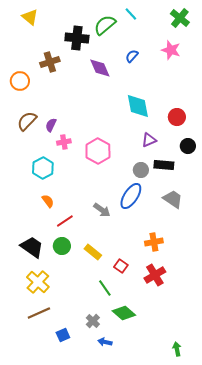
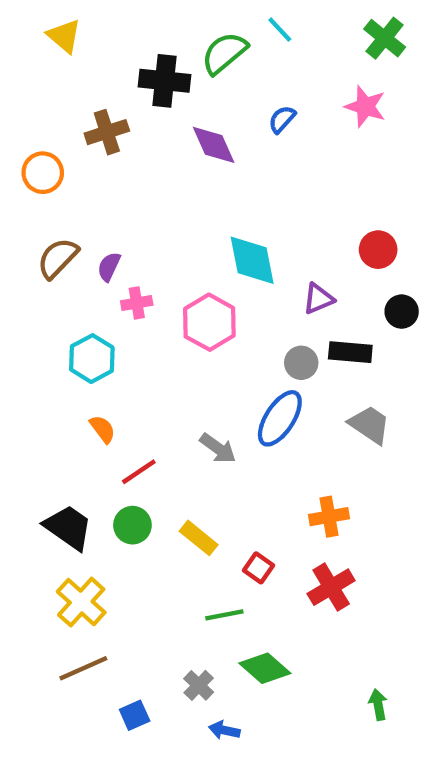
cyan diamond: (138, 106) -> (252, 260), moved
green line: (105, 288) -> (224, 615), turned -66
green arrow: (177, 349) -> (378, 705), moved

